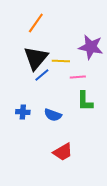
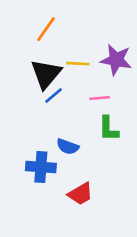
yellow line: (61, 61) -> (78, 64), moved
blue cross: (23, 112) -> (41, 167), moved, size x1.6

